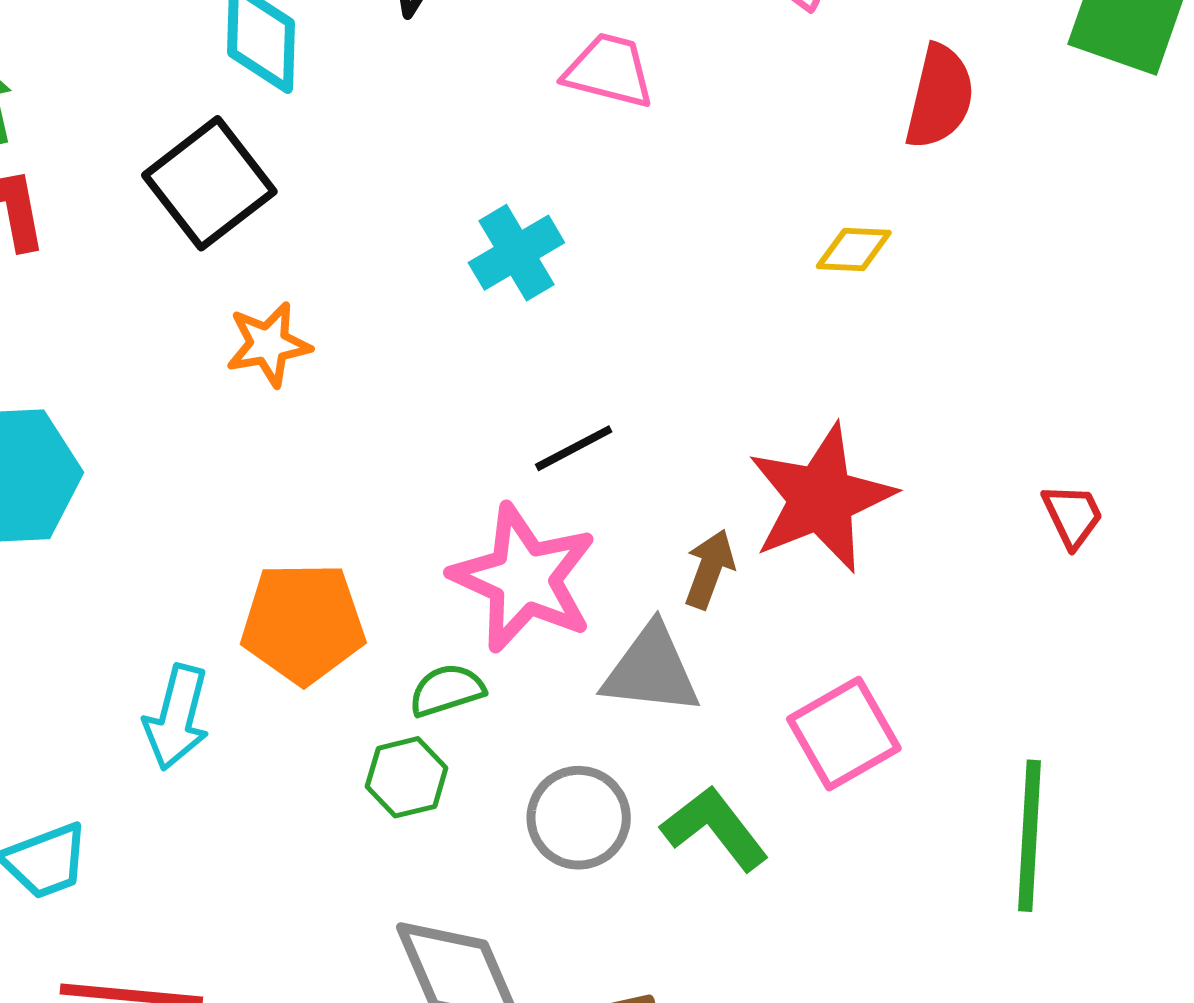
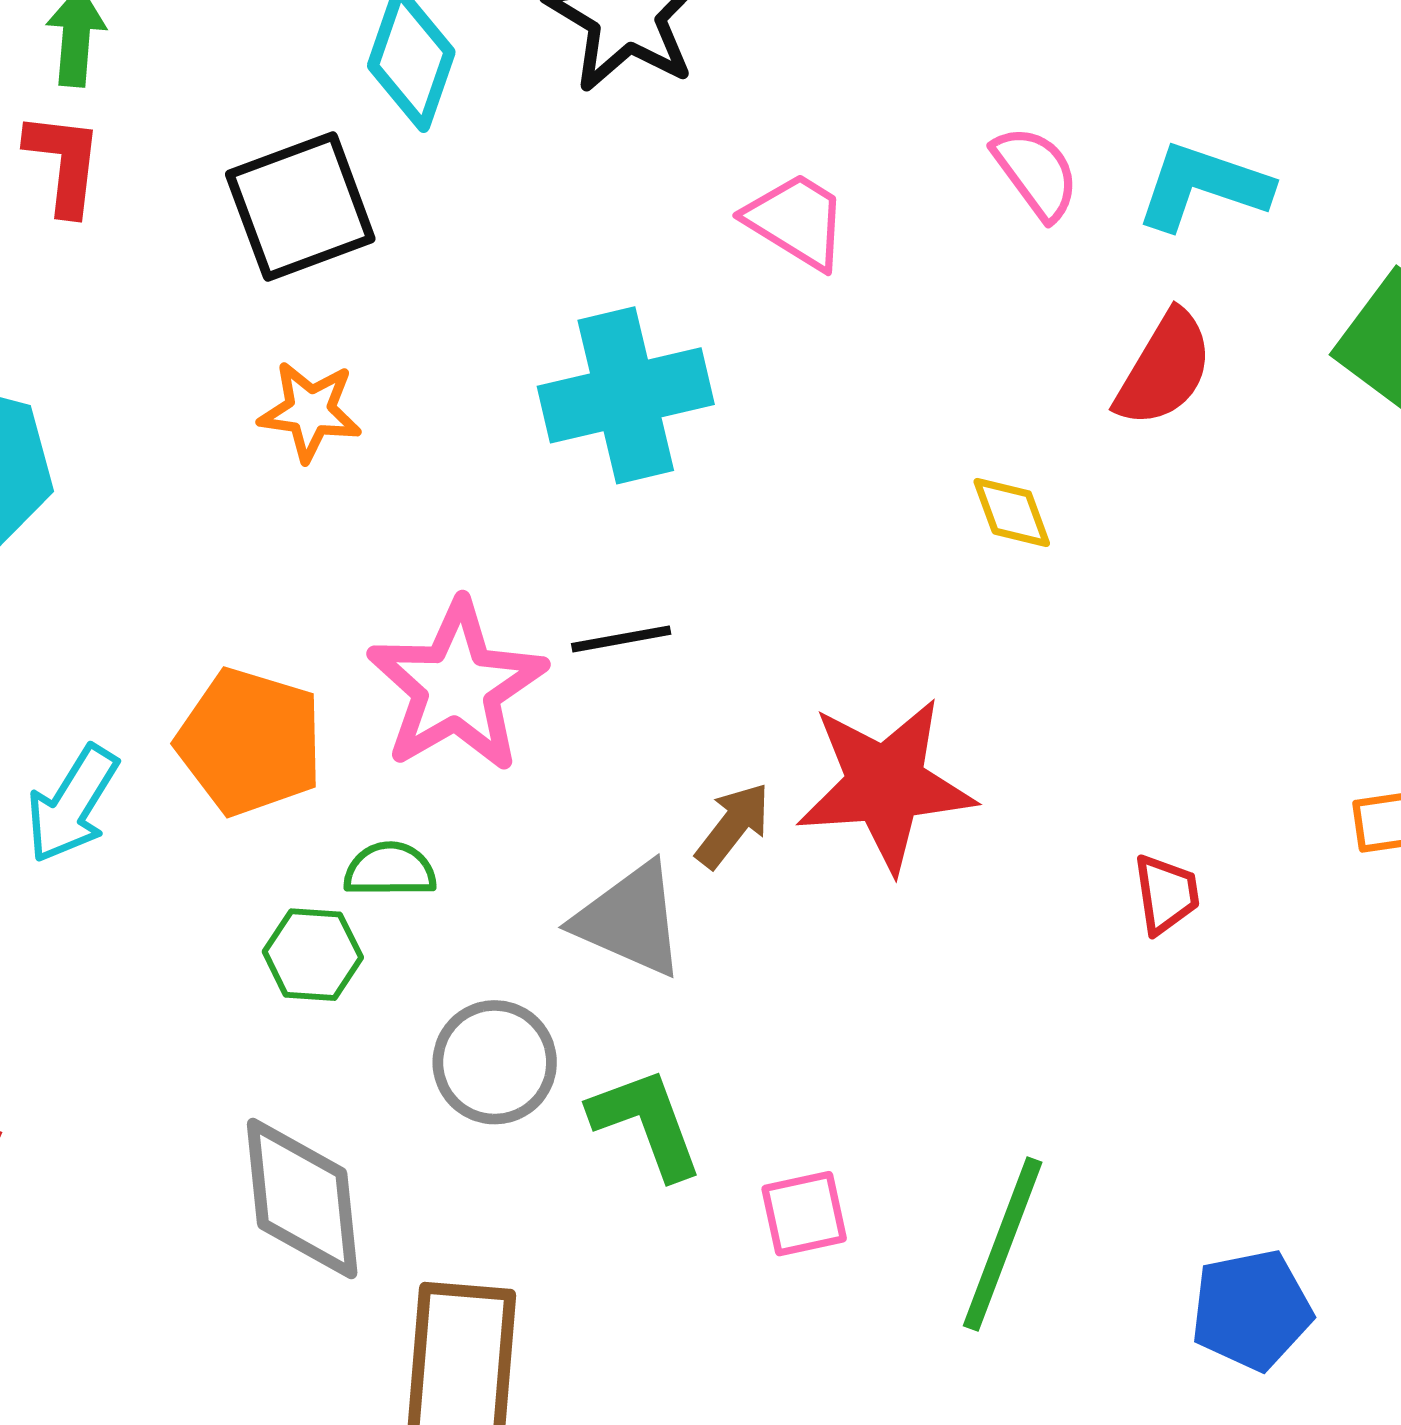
yellow diamond: (854, 250) -> (1012, 512), turned 50
cyan cross: (516, 253) -> (626, 395), size x1.5
pink star: (524, 578) -> (457, 686), moved
pink square: (844, 734) -> (804, 1214), moved, size x0.7

